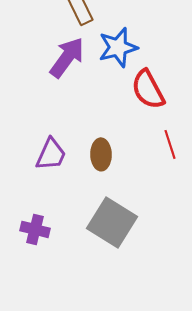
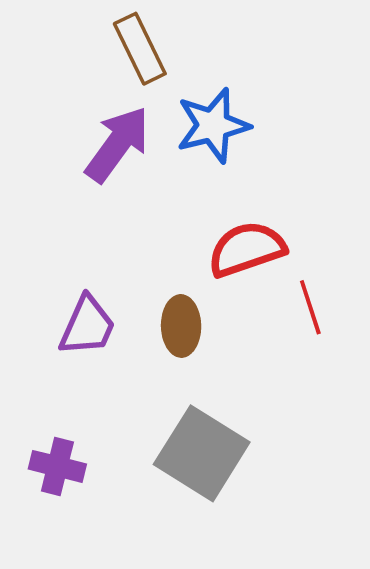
red semicircle: (148, 89) -> (247, 249), moved, turned 99

